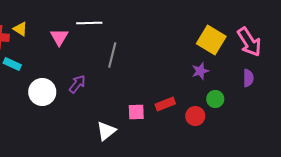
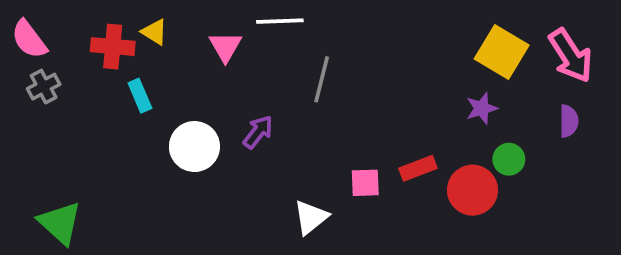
cyan rectangle: (12, 64) -> (140, 96), turned 42
red circle: (195, 116) -> (472, 190), size x1.4

